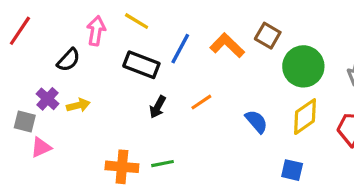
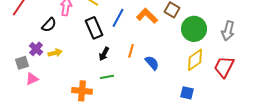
black rectangle: (141, 65) -> (94, 28), turned 45
orange line: (201, 102) -> (131, 51), turned -40
gray square: (25, 121) -> (22, 63), turned -32
blue semicircle: (256, 121) -> (152, 63), moved
green line: (162, 164) -> (107, 77), moved

